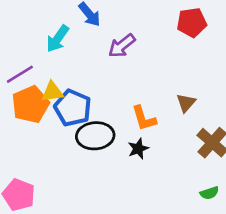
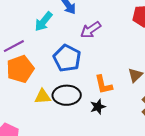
yellow triangle: (52, 92) -> (43, 97), moved
blue pentagon: (73, 108) -> (67, 58), moved

